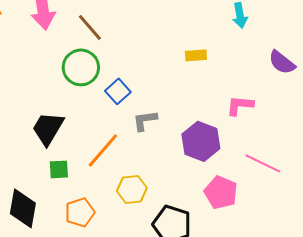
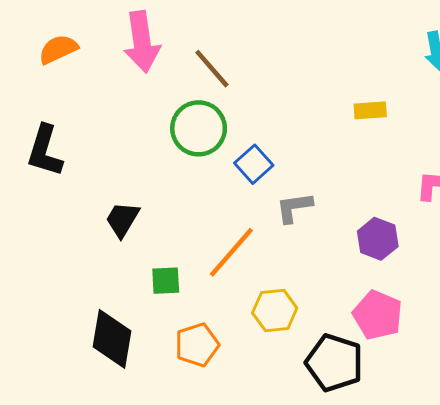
black trapezoid: (48, 128) -> (122, 219), moved, size x0.7
purple hexagon: (201, 141) -> (378, 239), size x0.7
pink pentagon: (221, 192) -> (378, 315), moved

